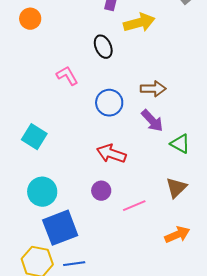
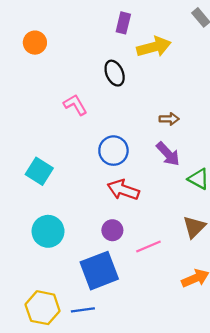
brown arrow: (153, 89) -> (169, 119), size x0.7
blue circle: (109, 103) -> (113, 151), moved
blue square: (60, 228) -> (99, 271), moved

